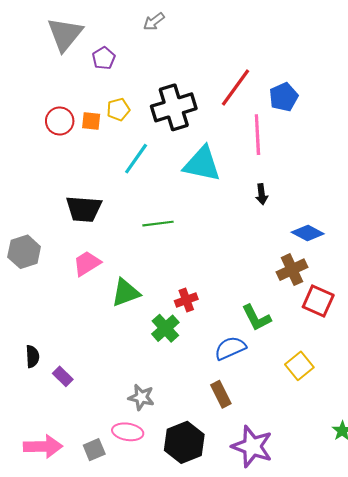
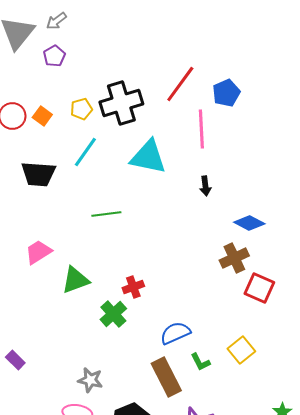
gray arrow: (154, 22) -> (56, 21), moved
yellow pentagon: (118, 109) -> (81, 109), moved
orange square: (91, 121) -> (42, 116), turned 30
black trapezoid: (84, 209) -> (38, 174), moved
green L-shape: (256, 318) -> (200, 362), moved, size x0.7
brown rectangle: (221, 394) -> (166, 377), size x1.5

